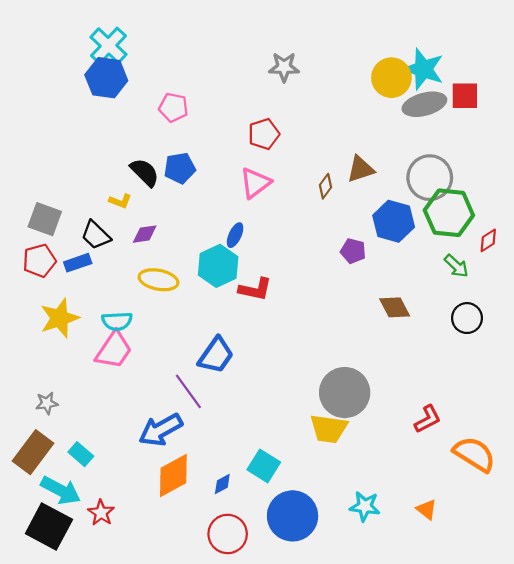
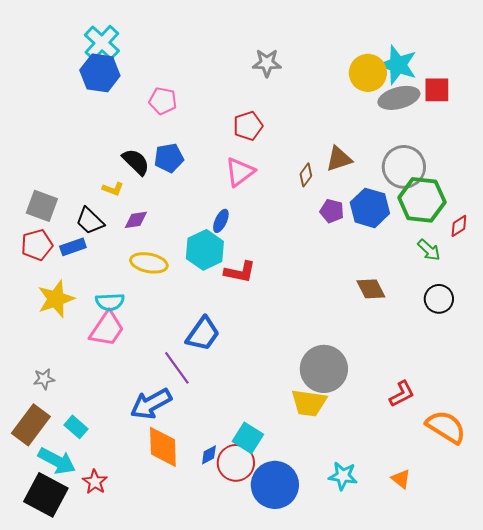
purple pentagon: (353, 251) -> (332, 211), moved
orange diamond: (173, 475) -> (163, 447), turned -63
red circle: (228, 534) -> (236, 463), moved

